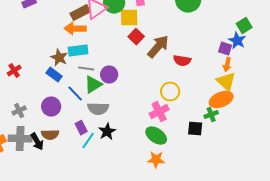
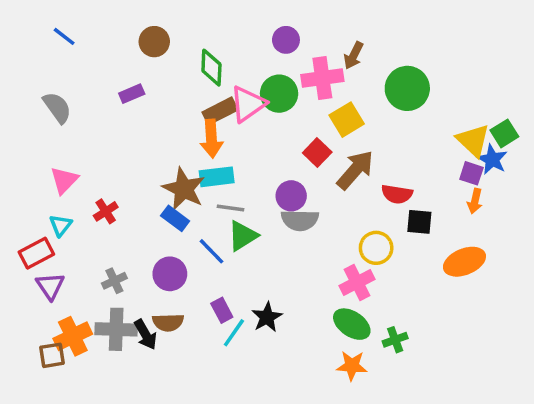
yellow square: (129, 18) -> (347, 120), moved, turned -30
orange arrow: (75, 29) -> (211, 139), turned -95
brown star: (59, 58) -> (184, 189), size x1.4
purple circle: (109, 75) -> (291, 196), moved
yellow triangle: (226, 82) -> (473, 140), moved
gray semicircle: (98, 109) -> (300, 220), moved
green cross: (211, 115) -> (395, 340), moved
black square: (195, 129) -> (419, 222), moved

